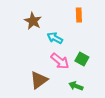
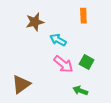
brown star: (33, 21) -> (35, 22), turned 30
brown triangle: (39, 80) -> (21, 84), moved

